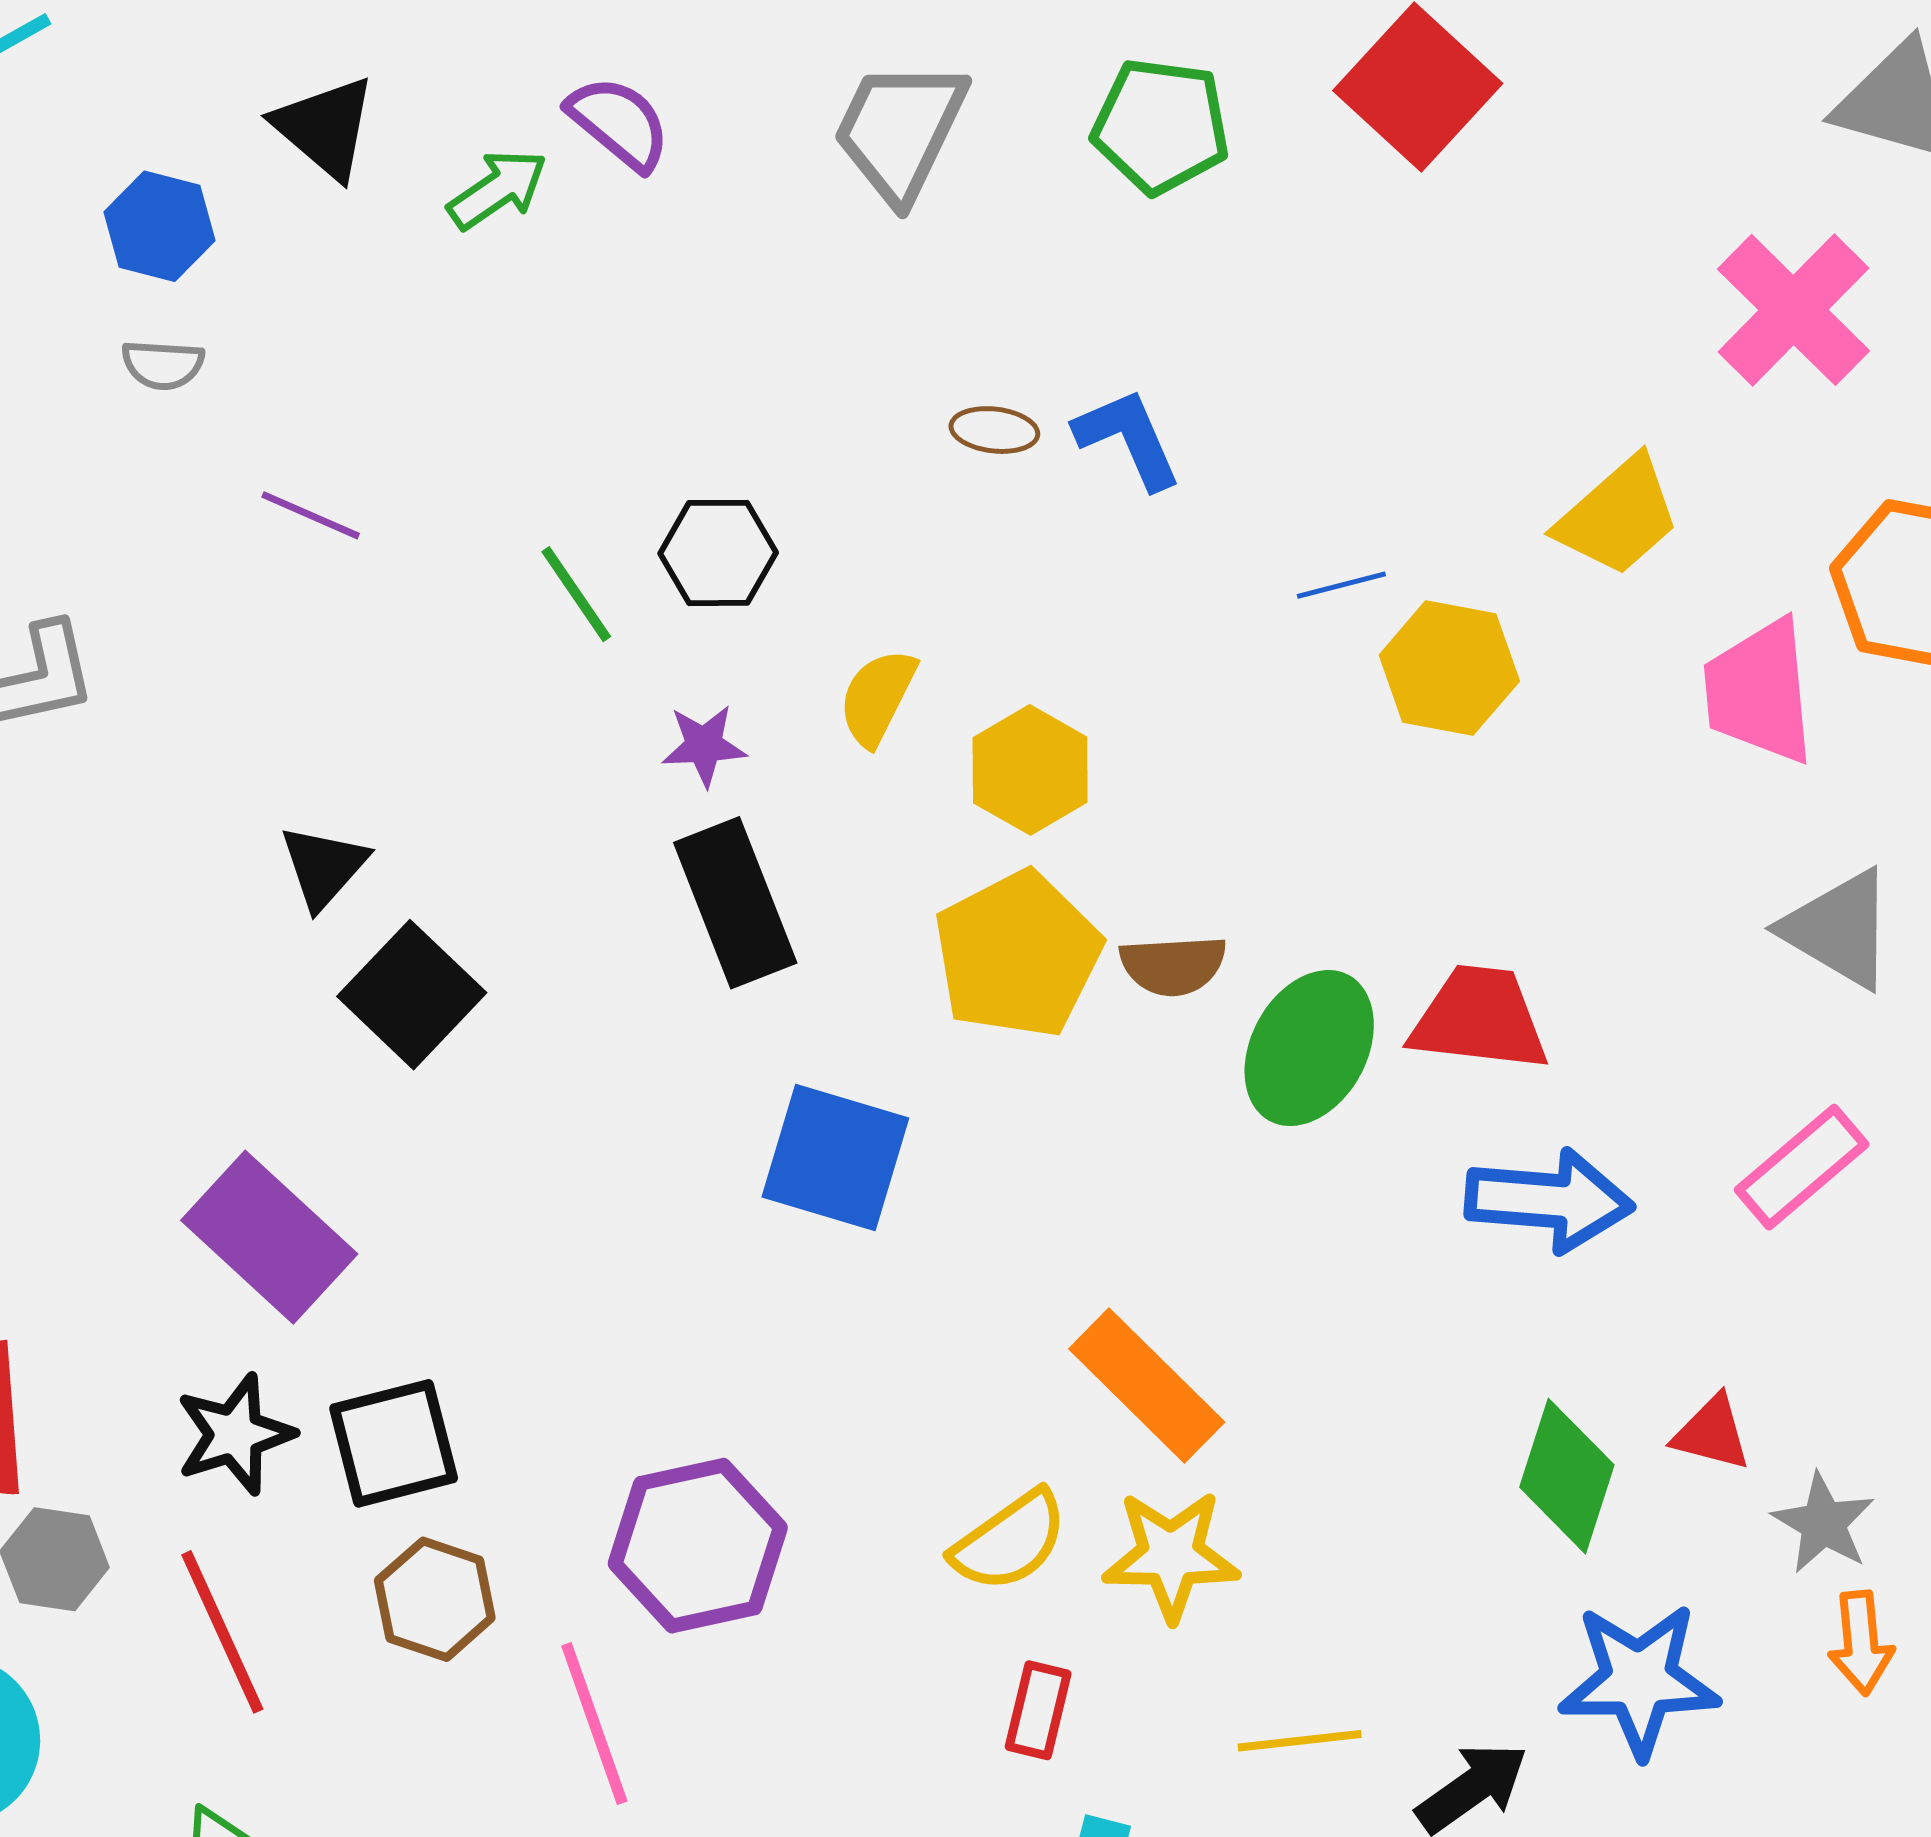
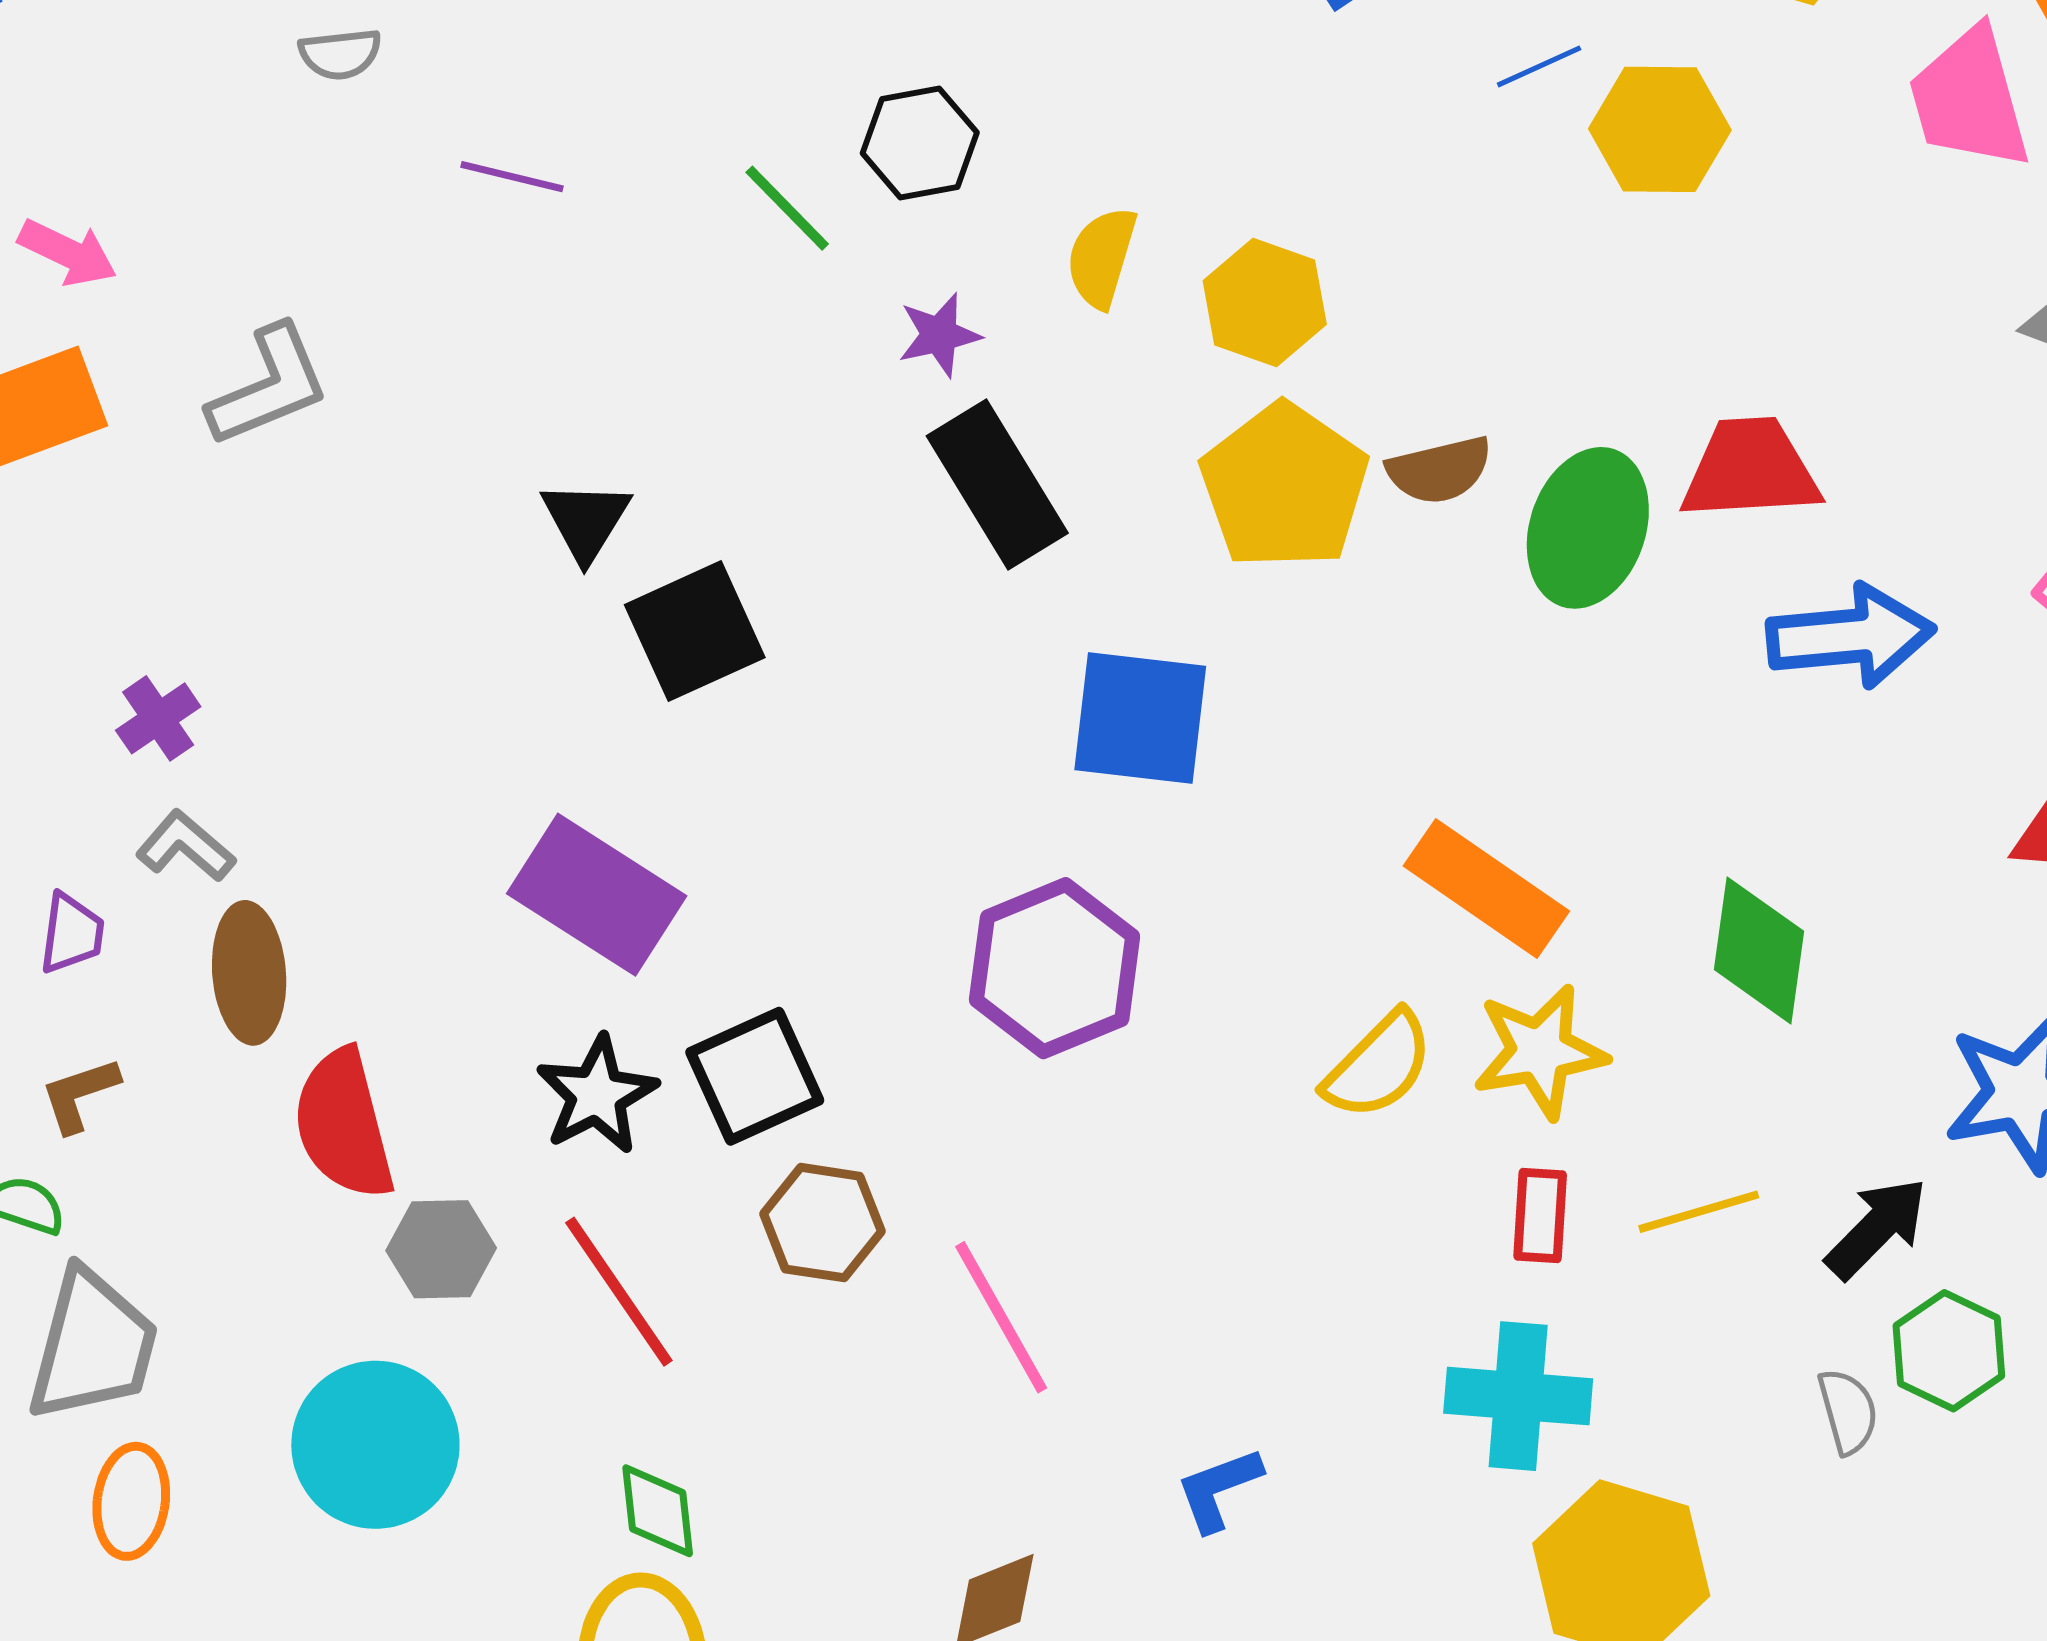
black square: (412, 995) -> (695, 631), turned 32
green diamond: (1567, 1476) -> (1759, 950), moved
purple hexagon: (698, 1546) -> (1055, 968), moved
red rectangle: (1038, 1710) -> (1540, 1215), moved

